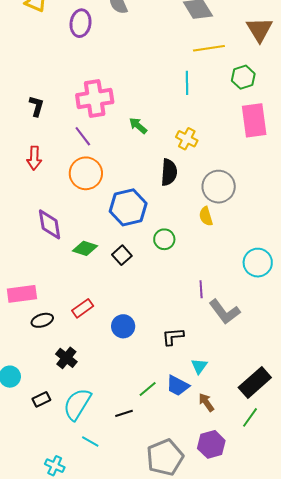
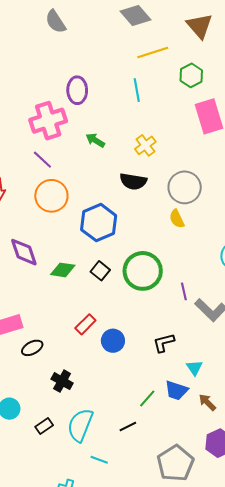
purple ellipse: (81, 23) -> (77, 90), moved
yellow cross: (187, 139) -> (145, 145), turned 35
black semicircle: (169, 172) -> (133, 181), turned 104
green circle: (164, 239) -> (143, 271), moved, size x1.8
red rectangle: (83, 308) -> (85, 324), moved

